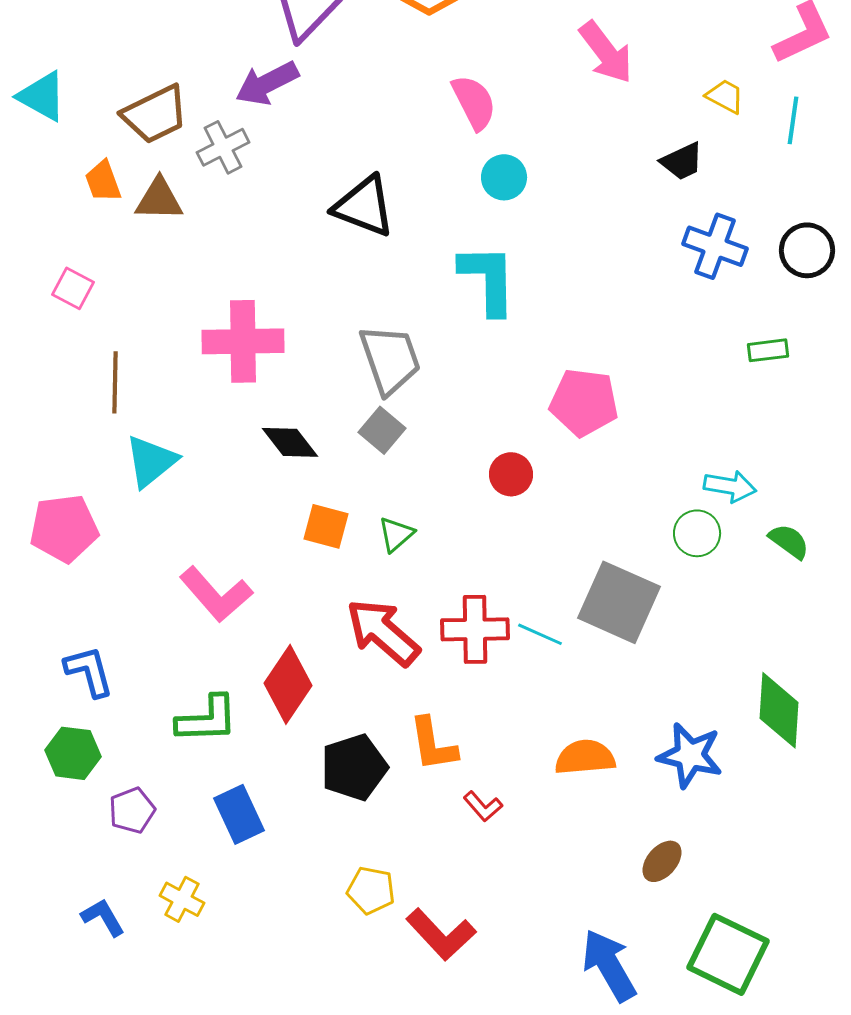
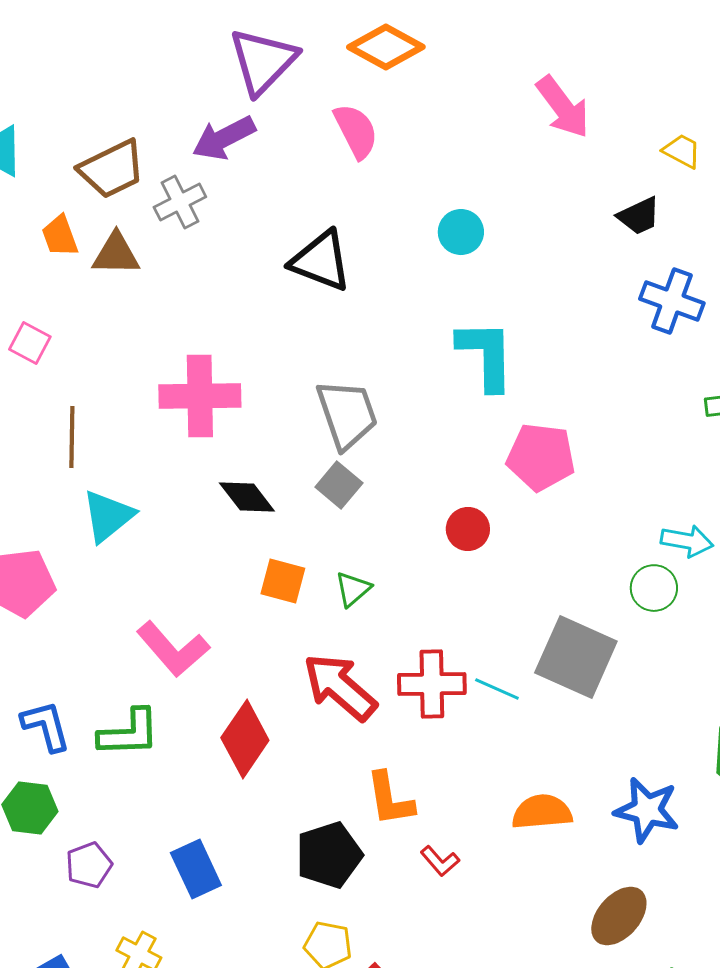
pink semicircle: (474, 102) -> (356, 131), moved
cyan L-shape: (488, 279) -> (486, 355), moved
green L-shape: (207, 719) -> (129, 733), moved
black pentagon: (354, 767) -> (329, 855), moved
brown ellipse: (662, 861) -> (619, 916), size x1.4

